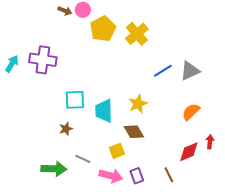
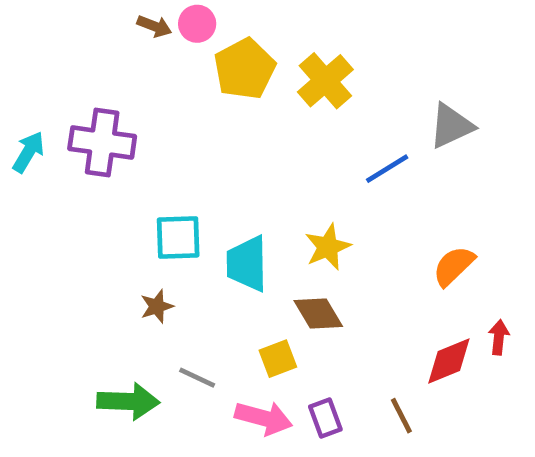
gray triangle: (190, 71) -> (451, 126), moved

